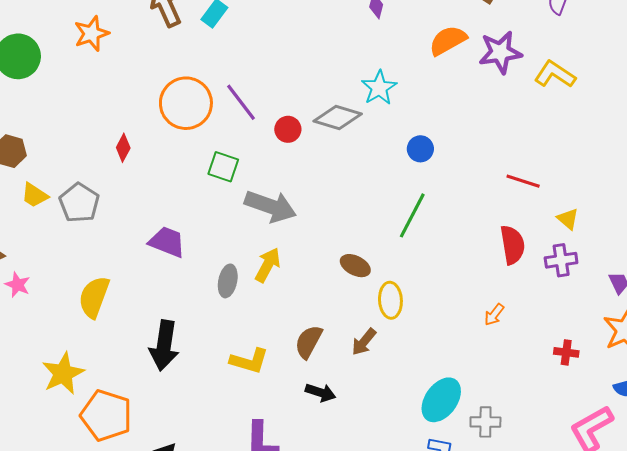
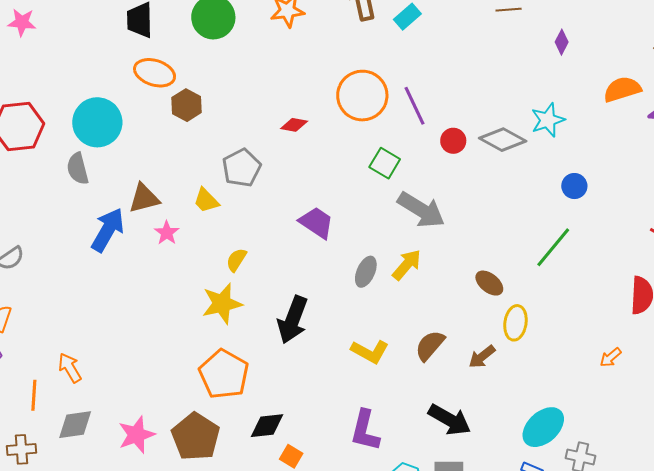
red diamond: (123, 148) -> (294, 125), turned 60
yellow trapezoid: (35, 195) -> (206, 201), moved
yellow semicircle: (94, 297) -> (236, 260), size x0.6
yellow star: (63, 373) -> (222, 304), moved
black arrow: (321, 393) -> (450, 420), moved, size x1.5

